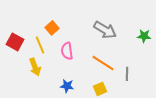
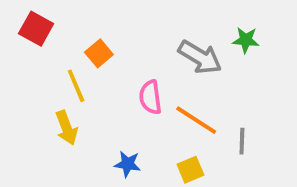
green star: (144, 36) -> (246, 40), moved
red square: (15, 42) -> (36, 29), moved
pink semicircle: (67, 51) -> (150, 97), moved

